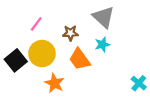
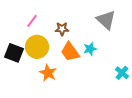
gray triangle: (103, 17) -> (106, 20), moved
cyan star: (102, 44) -> (90, 49), moved
black square: (16, 60) -> (14, 53), turned -30

